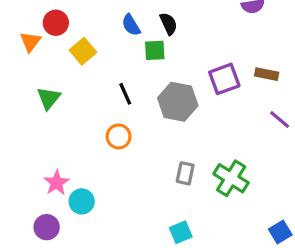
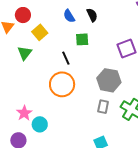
green square: (155, 50) -> (82, 39), moved
green triangle: (49, 98) -> (25, 53), moved
gray hexagon: (178, 102) -> (109, 80), moved
orange circle: (119, 136) -> (62, 84), size x1.6

